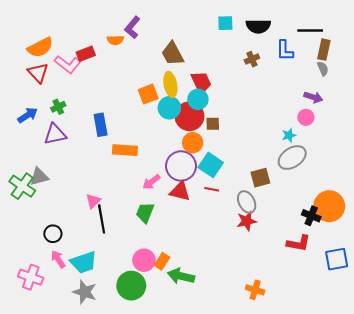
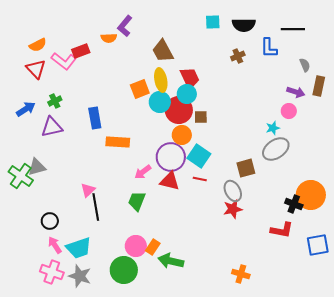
orange semicircle: (40, 47) -> (38, 45), size x0.7
brown rectangle: (324, 50) -> (319, 86), moved
pink cross: (31, 277) -> (52, 272), moved

